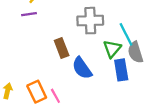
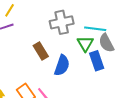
cyan line: (126, 34) -> (95, 29), turned -45
blue semicircle: (82, 68) -> (62, 65), turned -115

